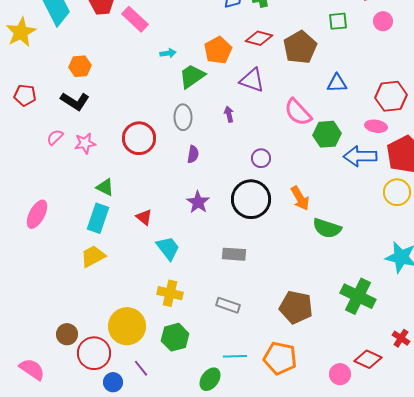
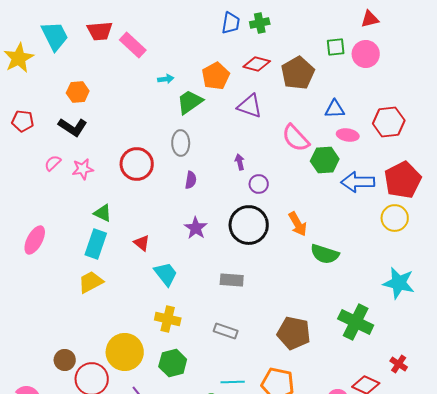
pink circle: (383, 21) -> (366, 54), moved, size x1.4
purple arrow: (229, 114) -> (240, 162), moved
pink ellipse: (376, 126) -> (348, 135), moved

